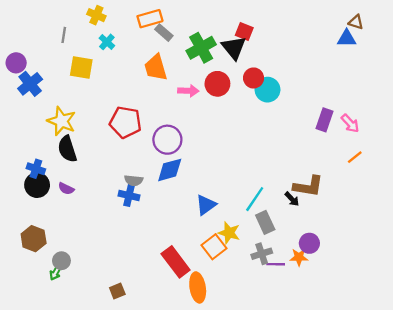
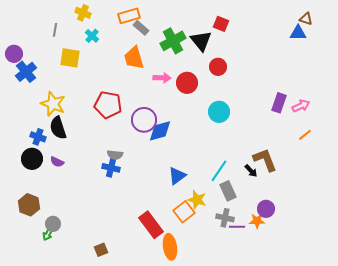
red square: (244, 31) -> (221, 24), moved
red circle: (217, 84) -> (187, 83), moved
cyan circle: (267, 90) -> (219, 112), moved
pink arrow: (350, 123) -> (301, 106), turned -72
blue cross: (36, 169) -> (38, 137), moved
blue diamond: (170, 170) -> (160, 131), moved
brown L-shape: (308, 186) -> (265, 160), turned -120
gray cross: (262, 254) -> (225, 218), turned 30

